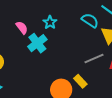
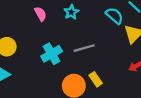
cyan cross: (37, 43) -> (52, 54), moved
gray line: (94, 59) -> (84, 48), moved

